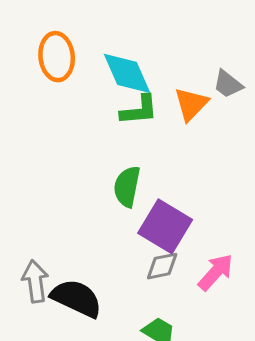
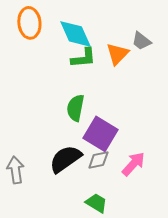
black semicircle: (76, 298) -> (65, 159), moved, turned -60

